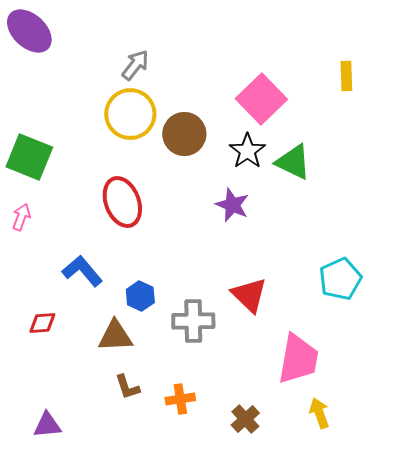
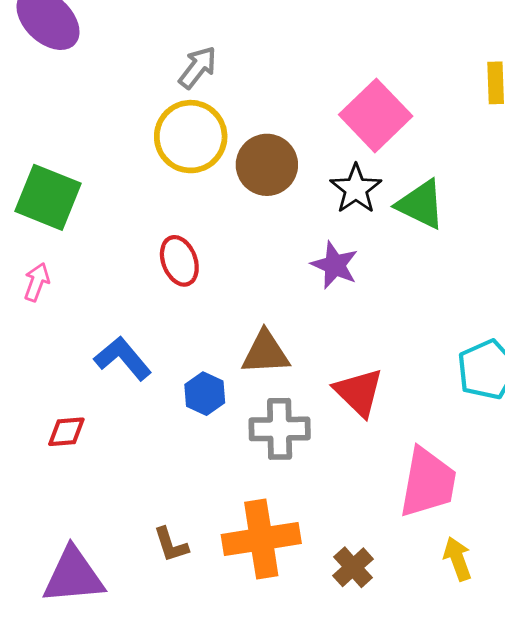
red ellipse: (122, 202) -> (179, 261), size x0.7
brown triangle: (115, 336) -> (265, 353), moved
brown L-shape: (127, 387) -> (171, 545), moved
orange cross: (180, 399) -> (261, 539), size x1.8
purple triangle: (47, 425) -> (73, 576), size x1.6

